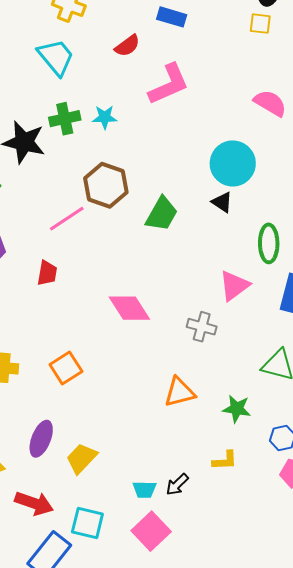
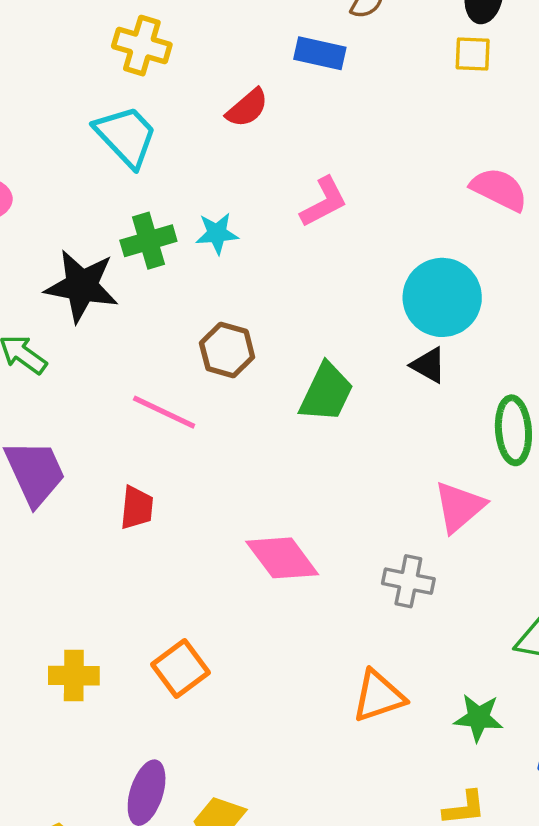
pink L-shape: (169, 84) -> (324, 202), moved, size x0.7
brown hexagon: (106, 185) -> (227, 350), size x0.7
pink line: (67, 219) -> (164, 412), turned 63

